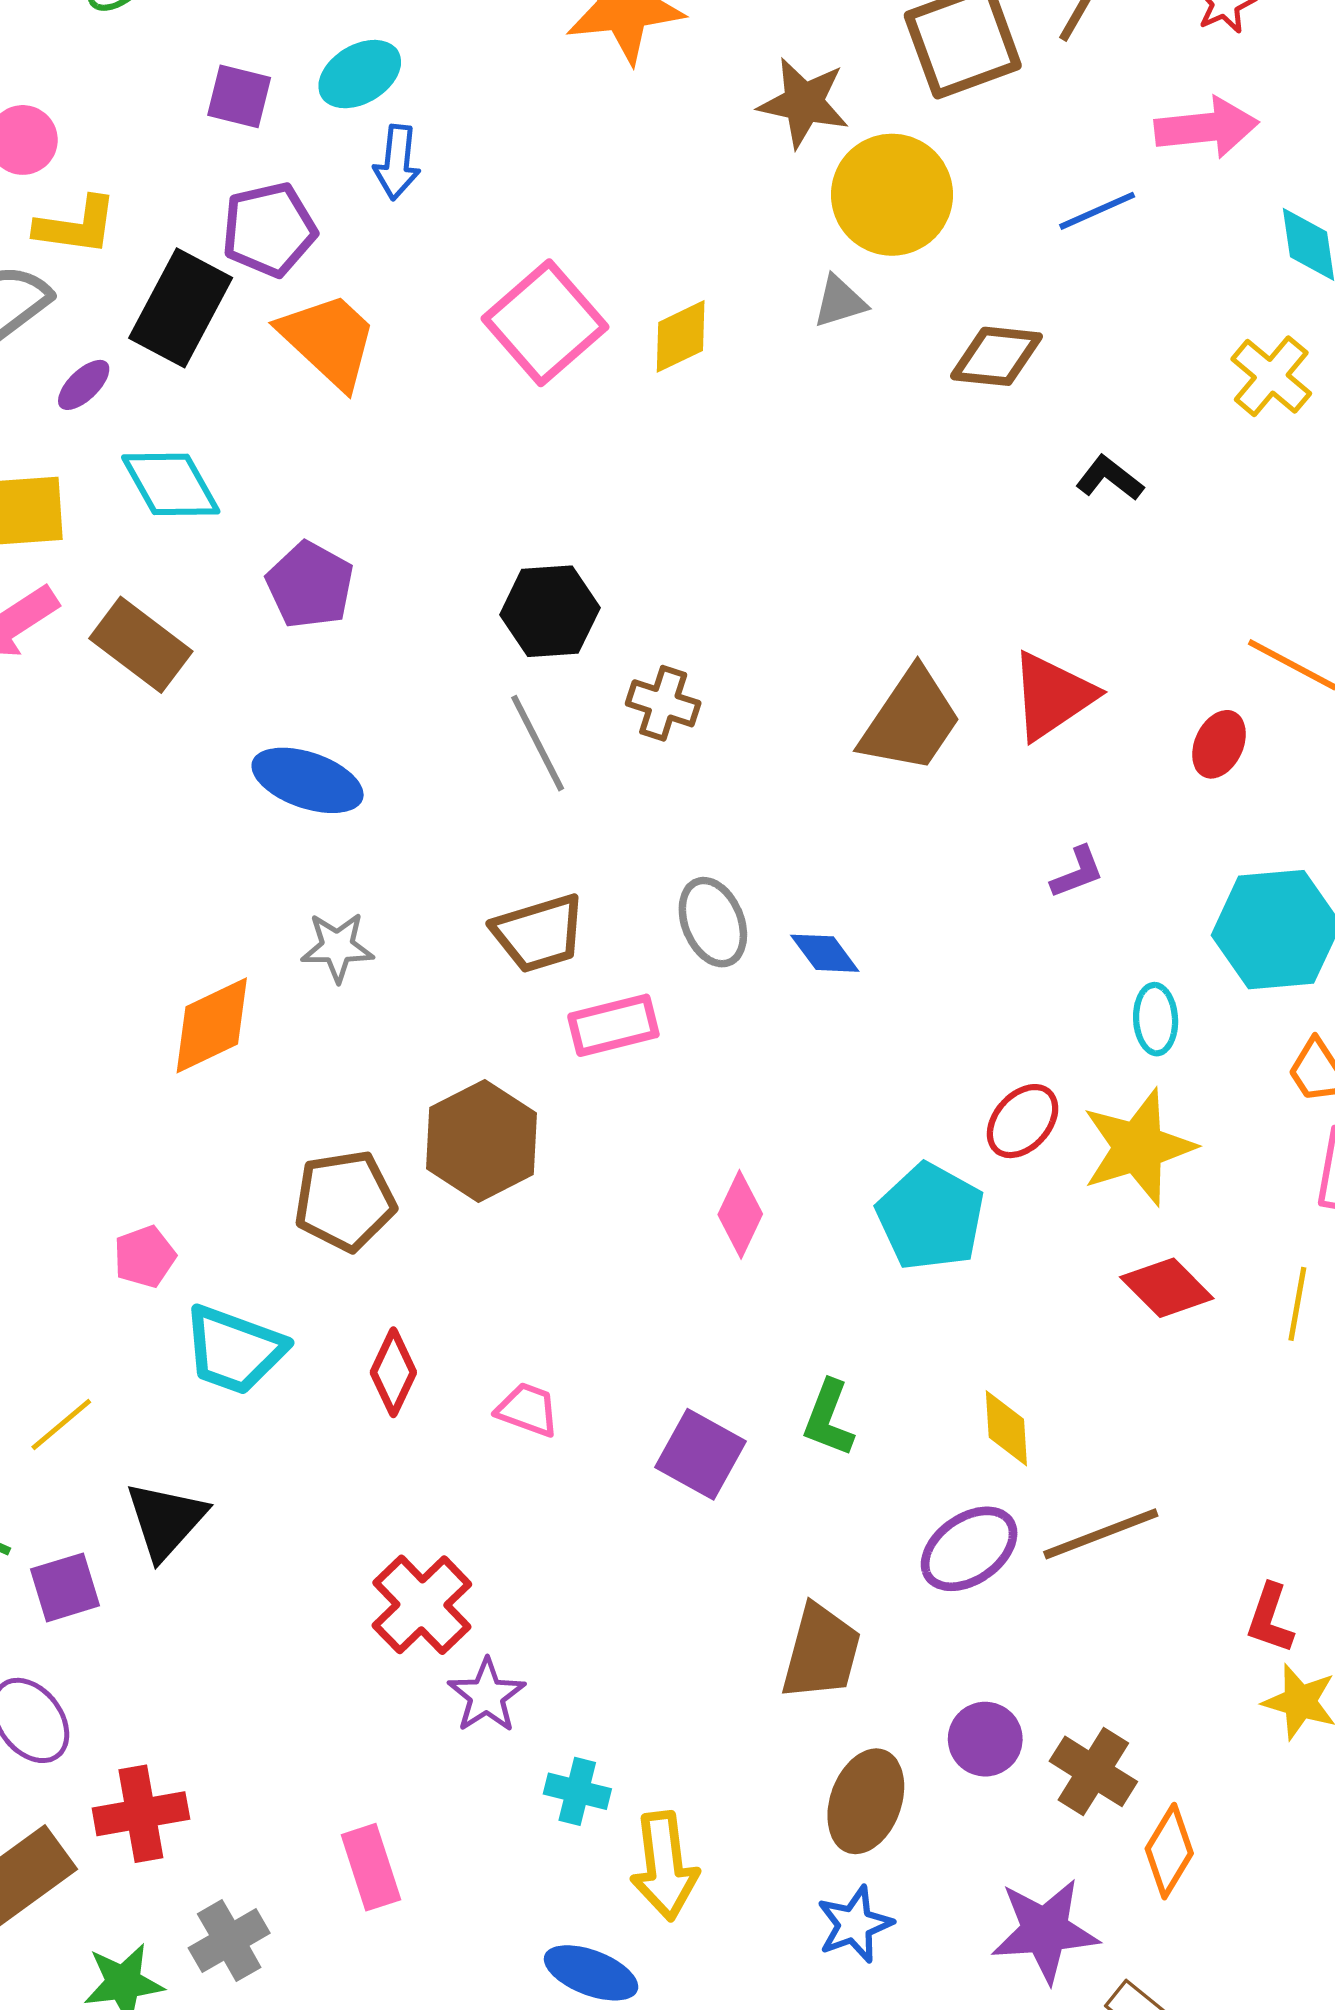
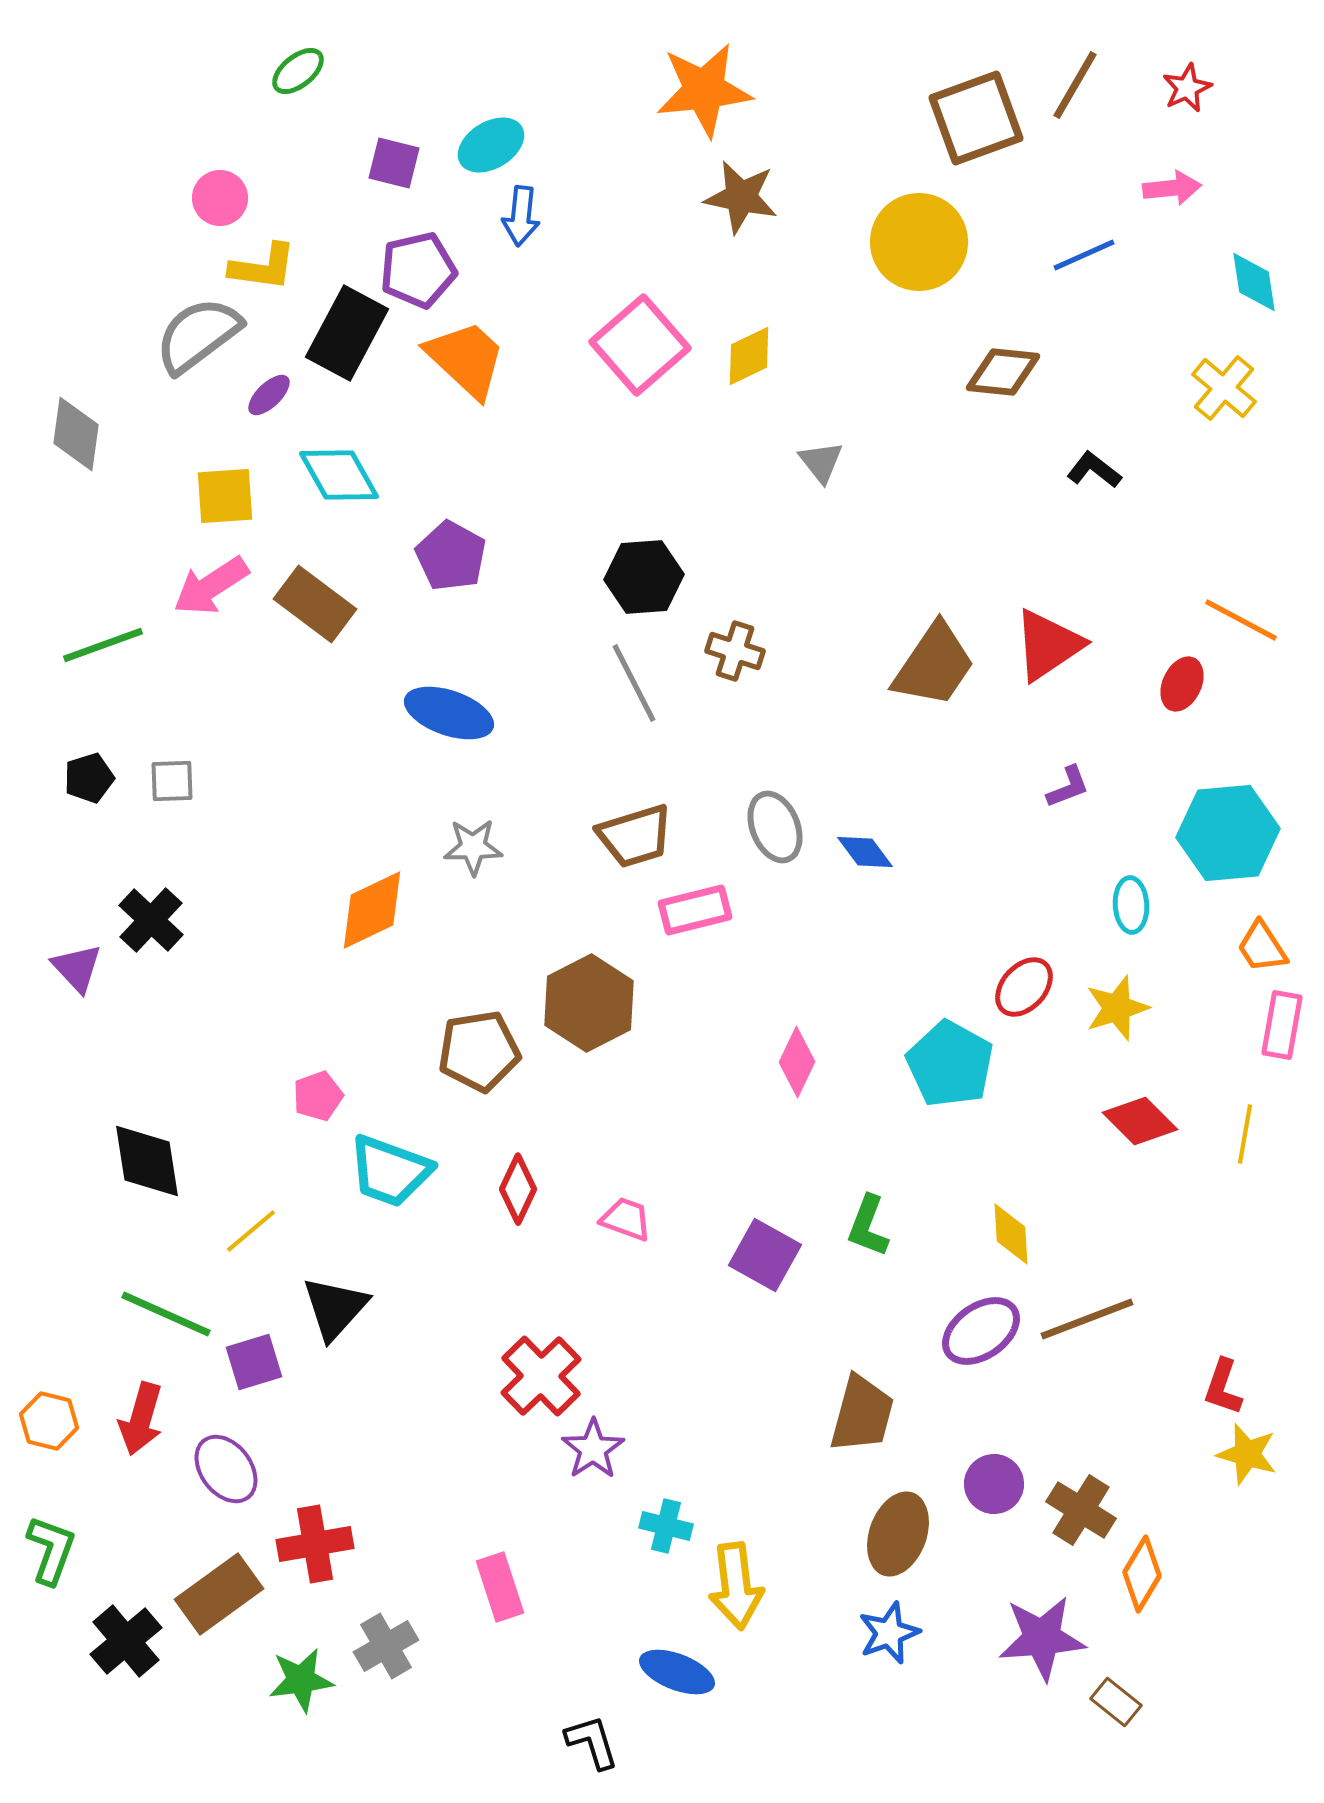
brown star: (804, 103) -> (741, 197), moved
pink arrow: (1207, 128) -> (1172, 188), size x0.7
gray triangle: (840, 302) -> (821, 462), moved, turned -51
yellow star: (1138, 1147) -> (1117, 1008), size x0.7

